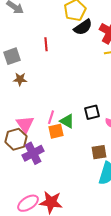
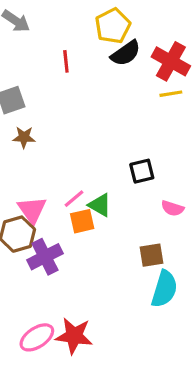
red line: (46, 44) -> (66, 61), moved
black square: (92, 112) -> (142, 171), moved
pink line: (51, 117) -> (74, 199), turned 32

